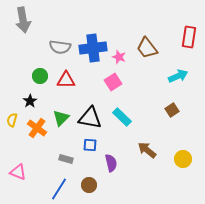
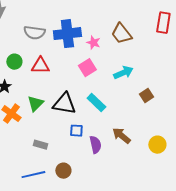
cyan arrow: (178, 76) -> (123, 73), moved
blue square: (90, 145) -> (76, 131), moved
purple semicircle: (111, 163) -> (95, 145), moved
blue line: (59, 189) -> (33, 175), turned 45

